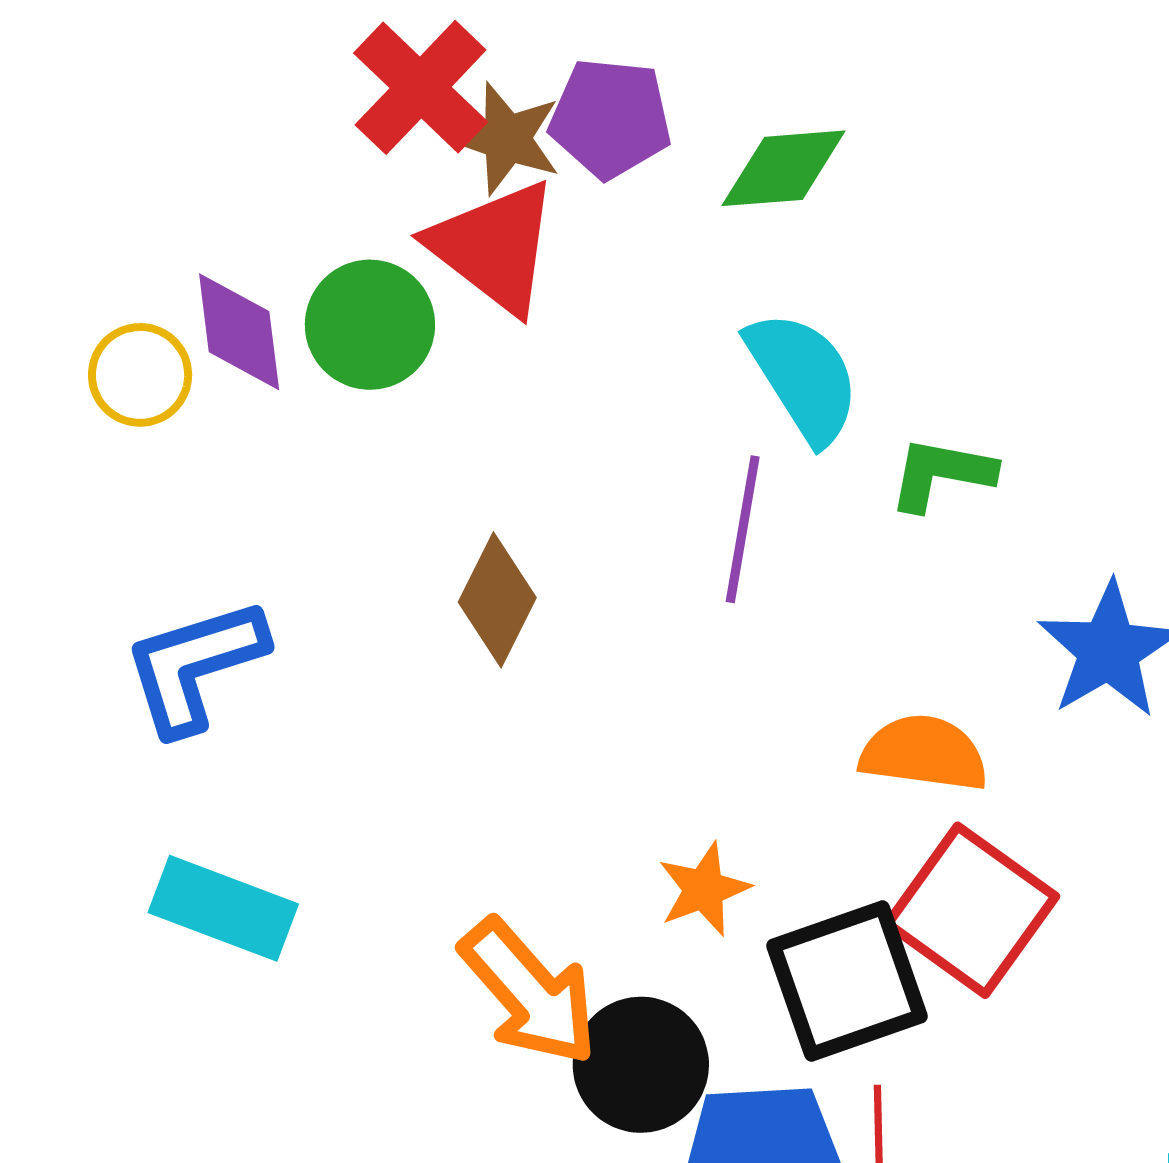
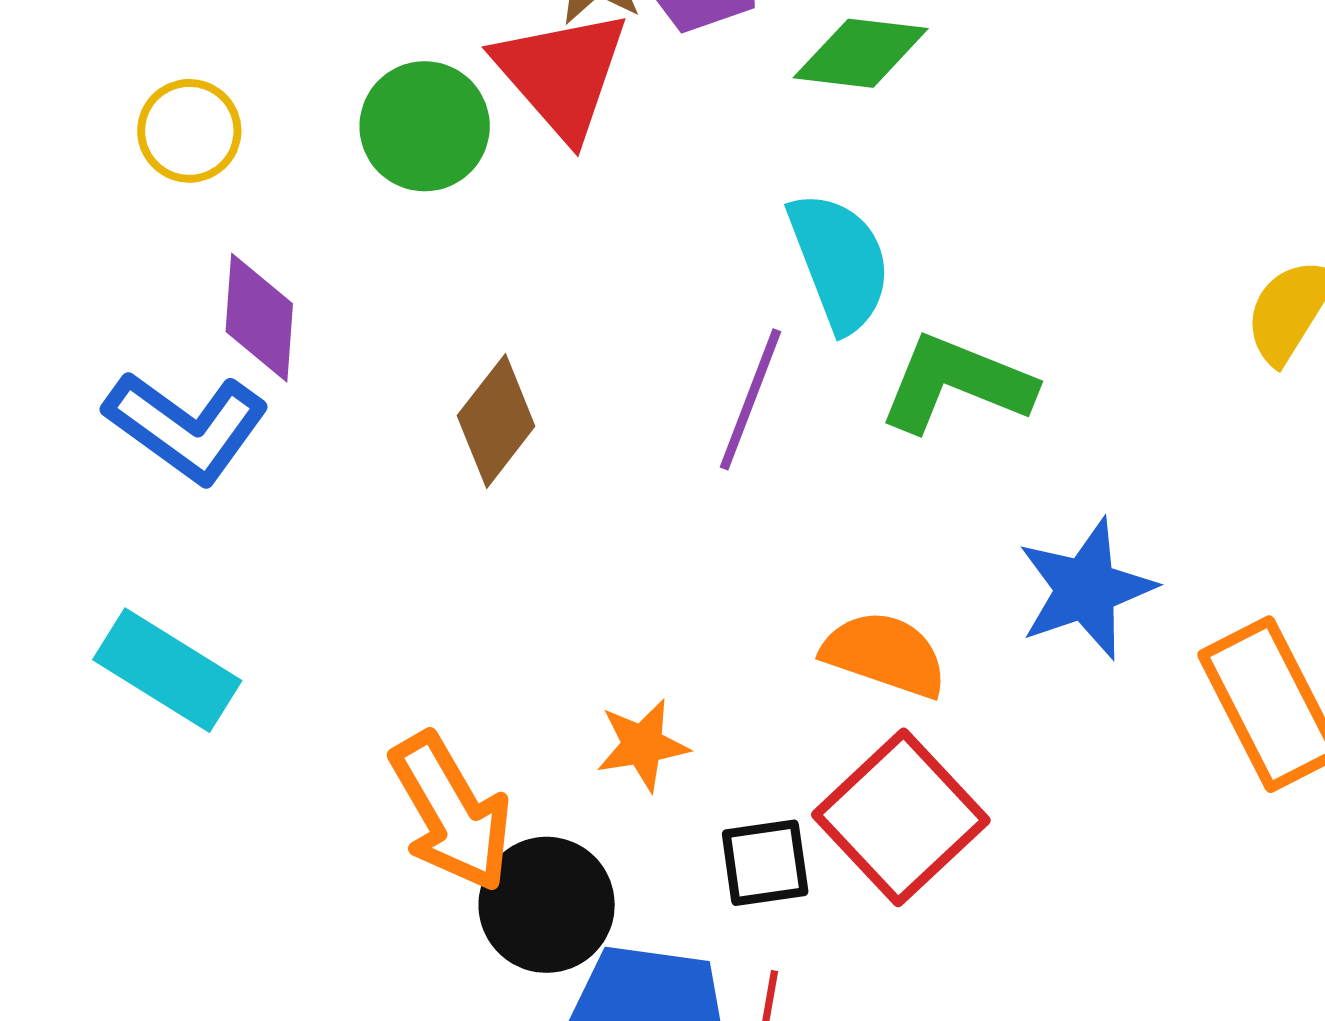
purple diamond: (239, 332) -> (259, 318), moved
green L-shape: (941, 474) -> (956, 384), size x1.4
blue L-shape: (195, 666) -> (186, 427), turned -138
black square: (847, 981) -> (765, 863), size x0.6

